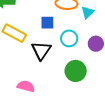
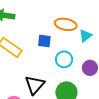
black triangle: (41, 50) -> (35, 85), moved

